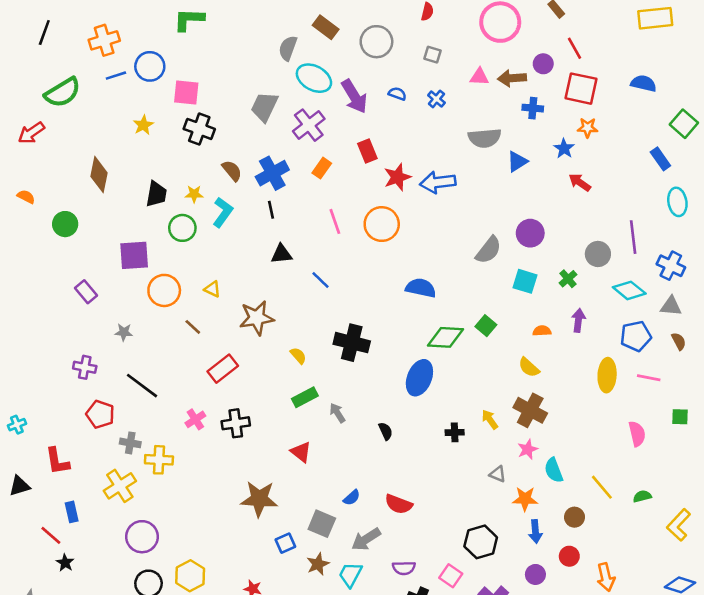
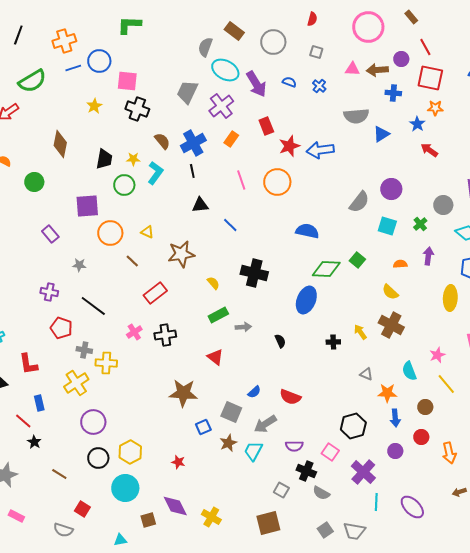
gray arrow: (337, 413) -> (243, 327), turned 119
pink star: (528, 449) -> (437, 355), moved

